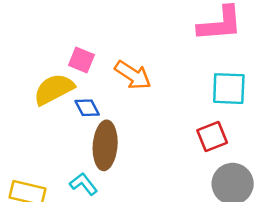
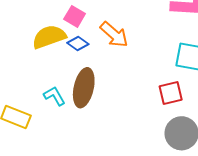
blue diamond: (87, 108) -> (78, 44), moved, turned -35
cyan L-shape: (84, 184) -> (55, 96), moved

